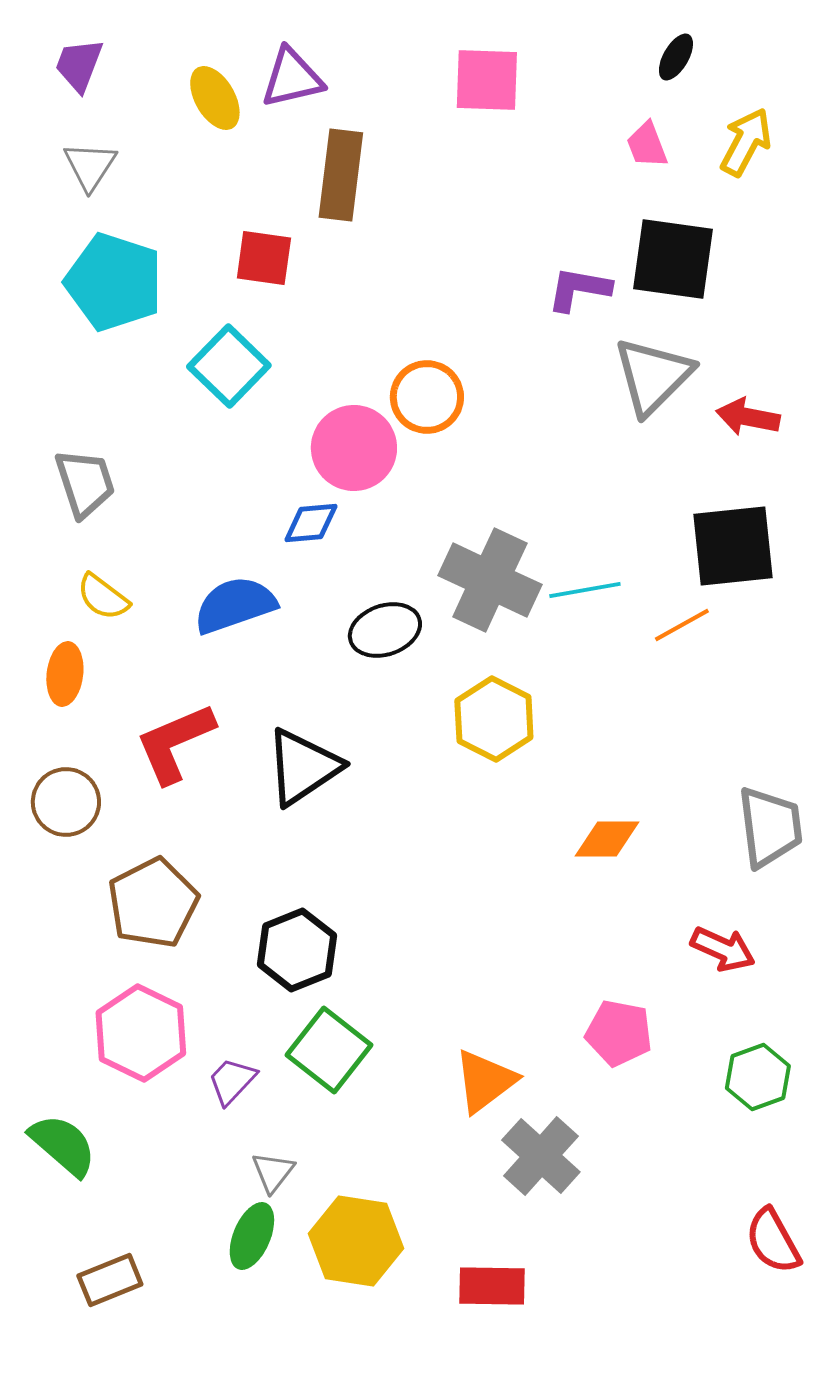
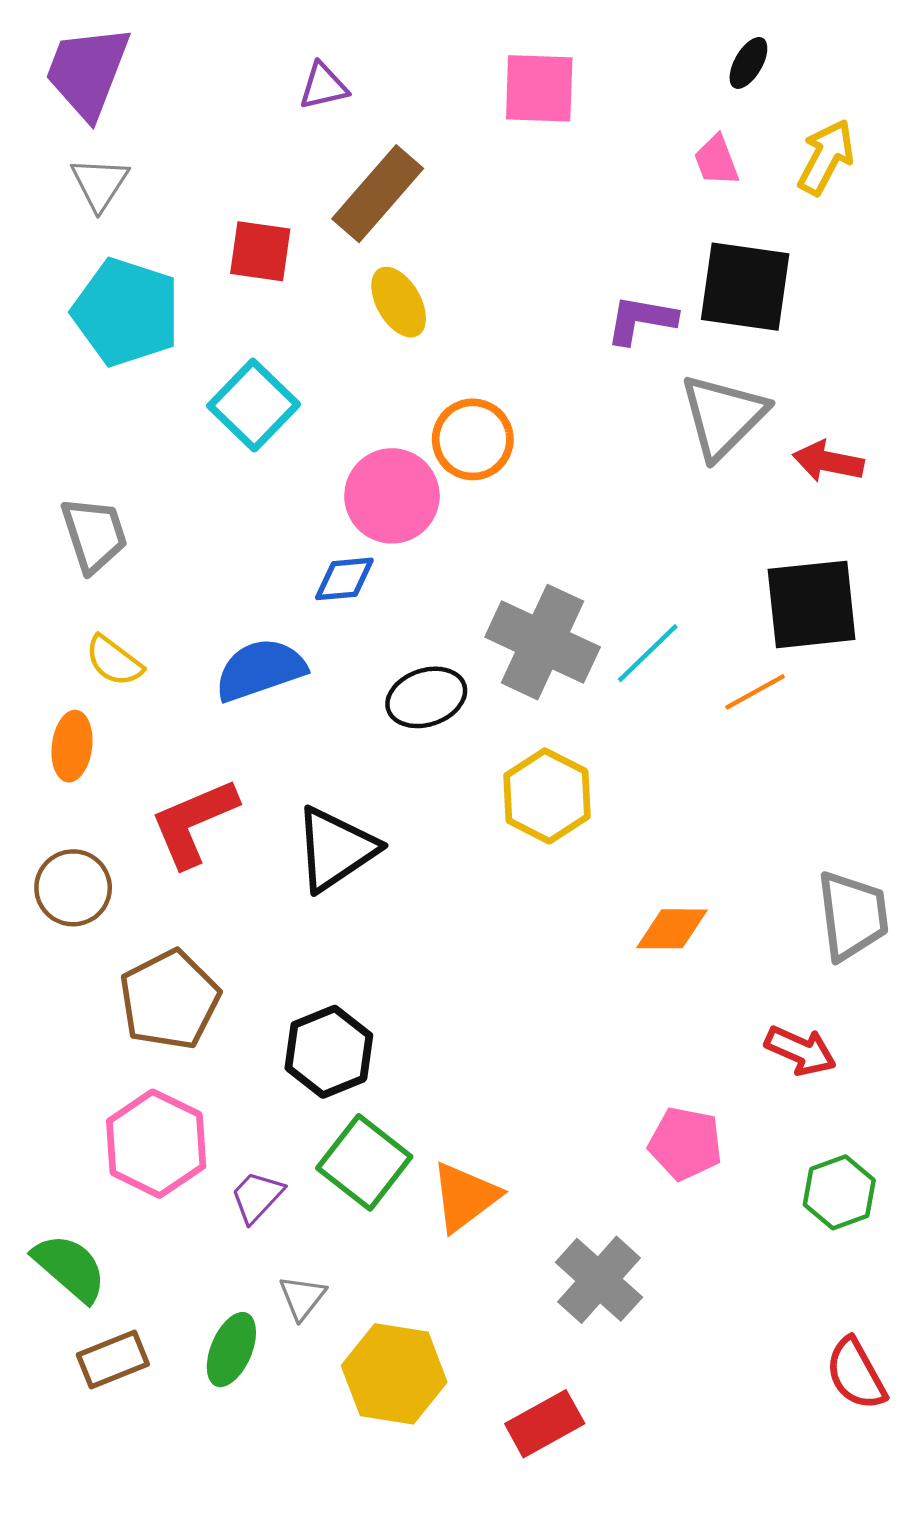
purple trapezoid: (79, 65) -> (87, 72), size x1.6
purple triangle: (292, 78) -> (323, 86), size x0.7
yellow ellipse: (215, 98) -> (399, 302), moved
brown rectangle: (341, 175) -> (378, 194), turned 34
red square: (264, 258) -> (260, 251), moved
cyan line: (585, 590) -> (648, 653), turned -34
orange triangle: (485, 1081) -> (465, 1197), moved
green ellipse: (252, 1236) -> (231, 1350), moved
brown rectangle: (110, 1280) -> (113, 1359), moved
red rectangle: (492, 1286) -> (545, 1424), turned -30

